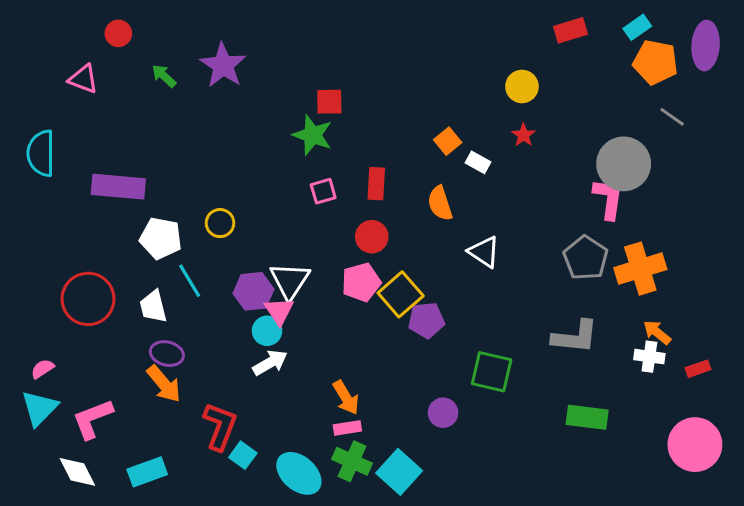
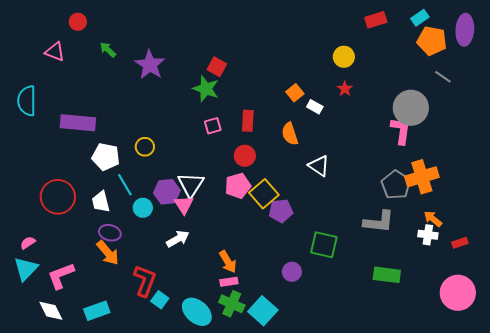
purple star: (223, 65) -> (150, 65), moved
red square: (329, 102) -> (217, 67), turned 30
gray pentagon: (586, 258) -> (396, 185), moved
cyan circle: (267, 331) -> (143, 208), moved

